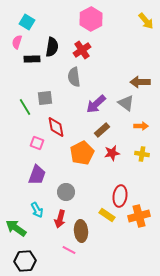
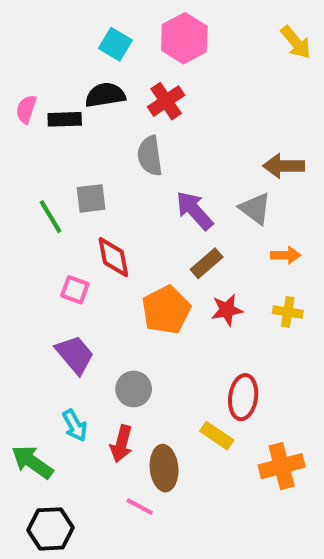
cyan square: (27, 22) -> (115, 44), moved
pink semicircle: (17, 42) -> (26, 109), moved
black semicircle: (52, 47) -> (105, 95), turned -108
purple arrow: (96, 104) -> (194, 211), turned 90
purple trapezoid: (37, 175) -> (75, 355), turned -60
orange cross: (139, 216) -> (282, 466), moved

